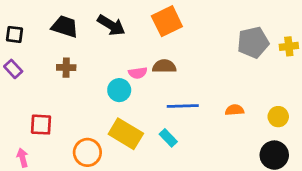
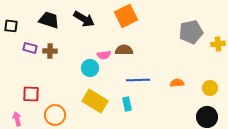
yellow cross: (289, 46) -> (218, 44), moved
purple rectangle: (13, 69) -> (30, 48), moved, turned -32
cyan rectangle: (168, 138) -> (127, 104), turned 32
orange circle: (87, 152) -> (55, 115), moved

